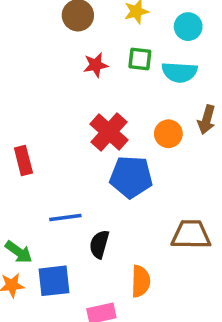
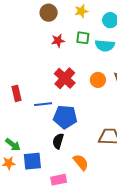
blue pentagon: (131, 177) -> (65, 117), moved
blue line: (65, 217) -> (43, 104), moved
orange semicircle: (141, 281) -> (81, 162), turned -42

